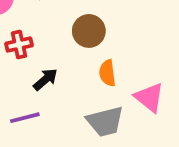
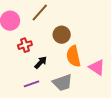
orange semicircle: (107, 73) -> (73, 56), size x1.5
gray trapezoid: (105, 122) -> (62, 83), moved

